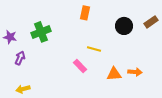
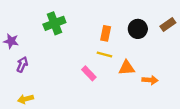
orange rectangle: (85, 13) -> (106, 33), moved
green cross: (41, 32) -> (54, 23), moved
orange triangle: (114, 74) -> (127, 68), moved

